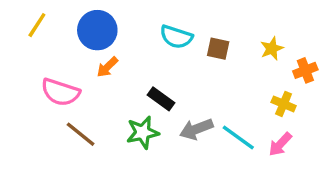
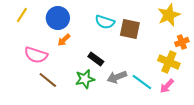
brown square: (218, 49) -> (130, 29), size x1.5
yellow star: (272, 49) -> (169, 15), moved, size x1.6
yellow cross: (284, 104) -> (169, 62), size x1.5

